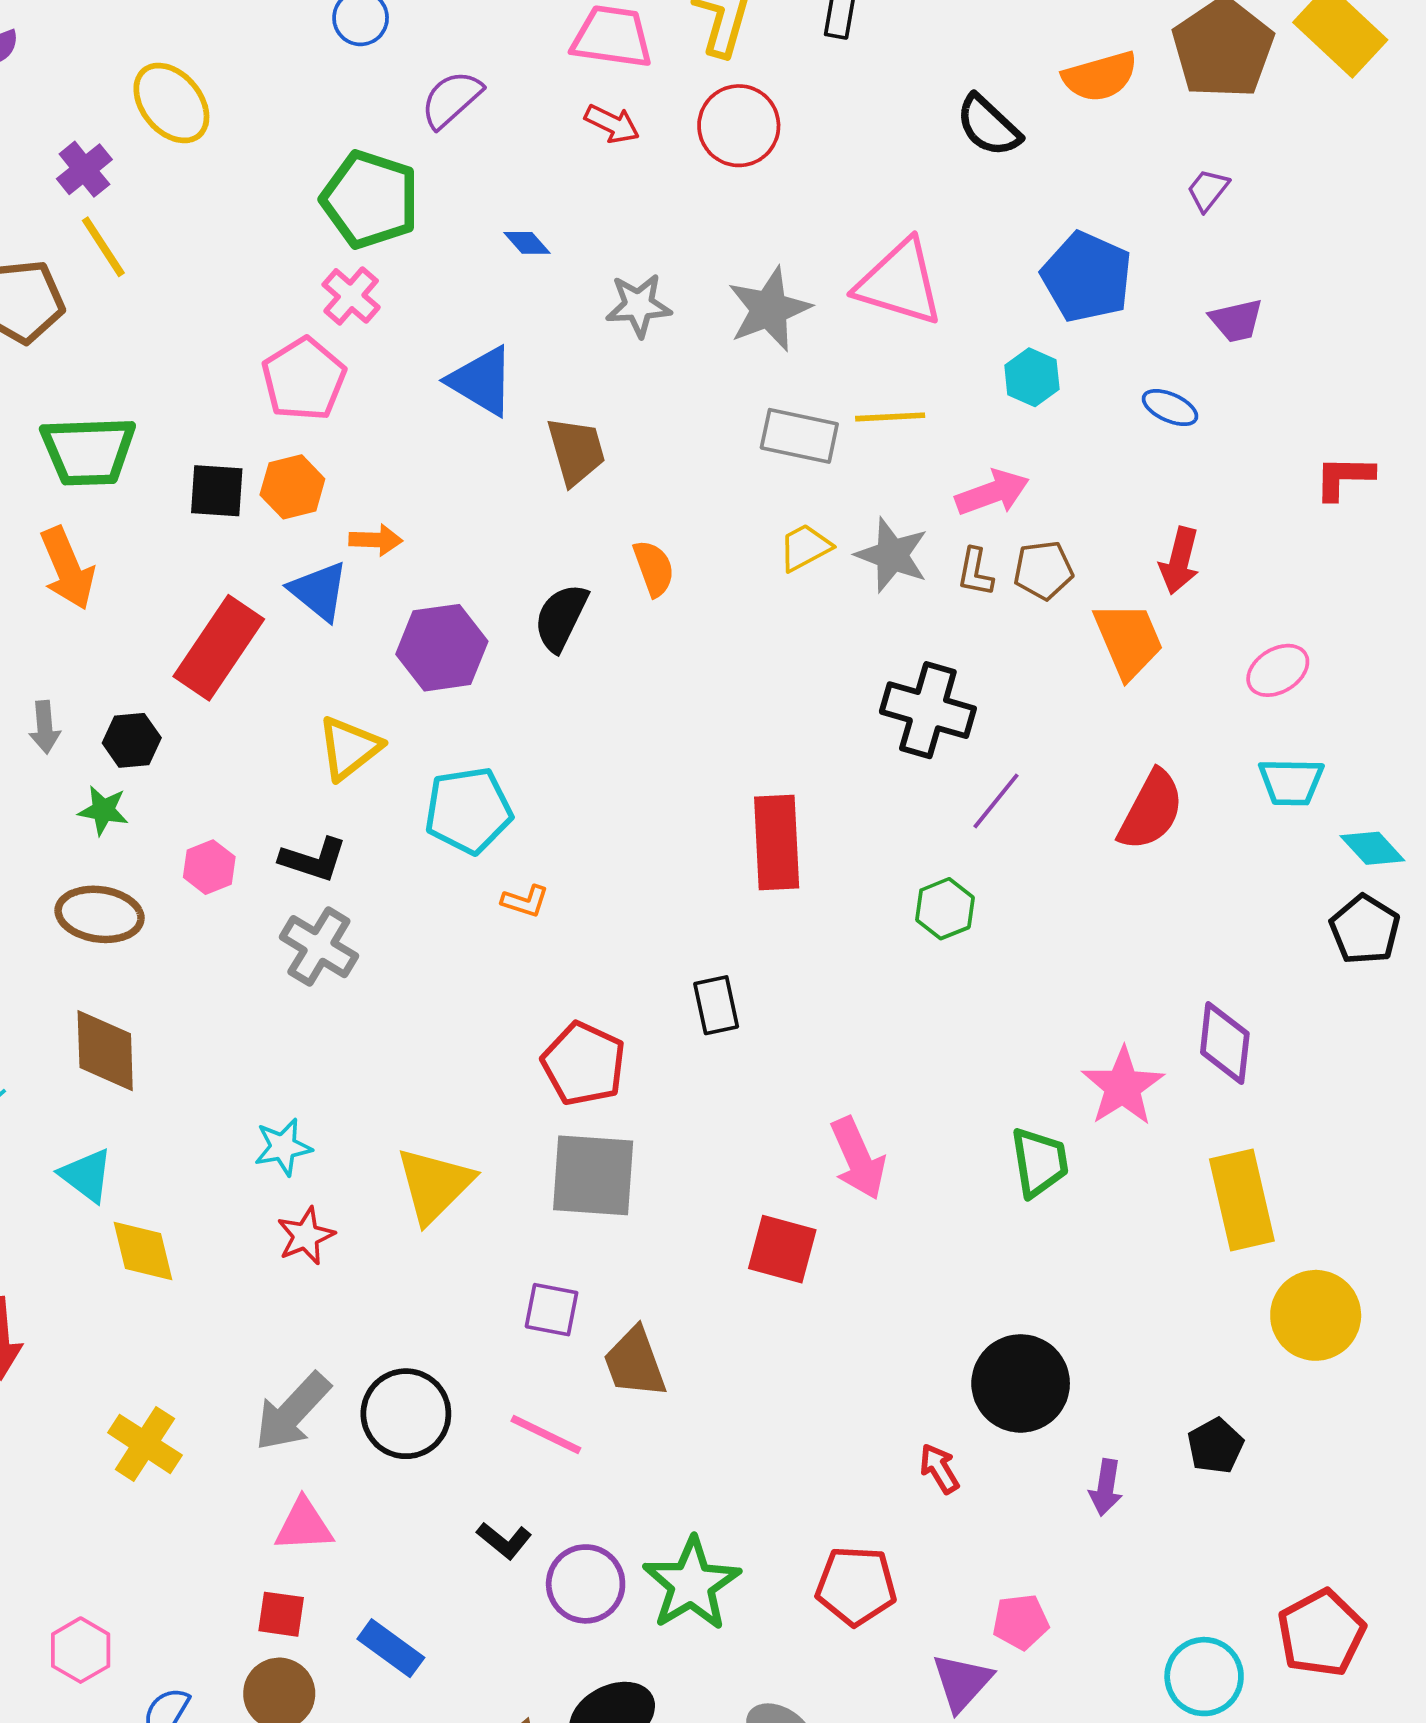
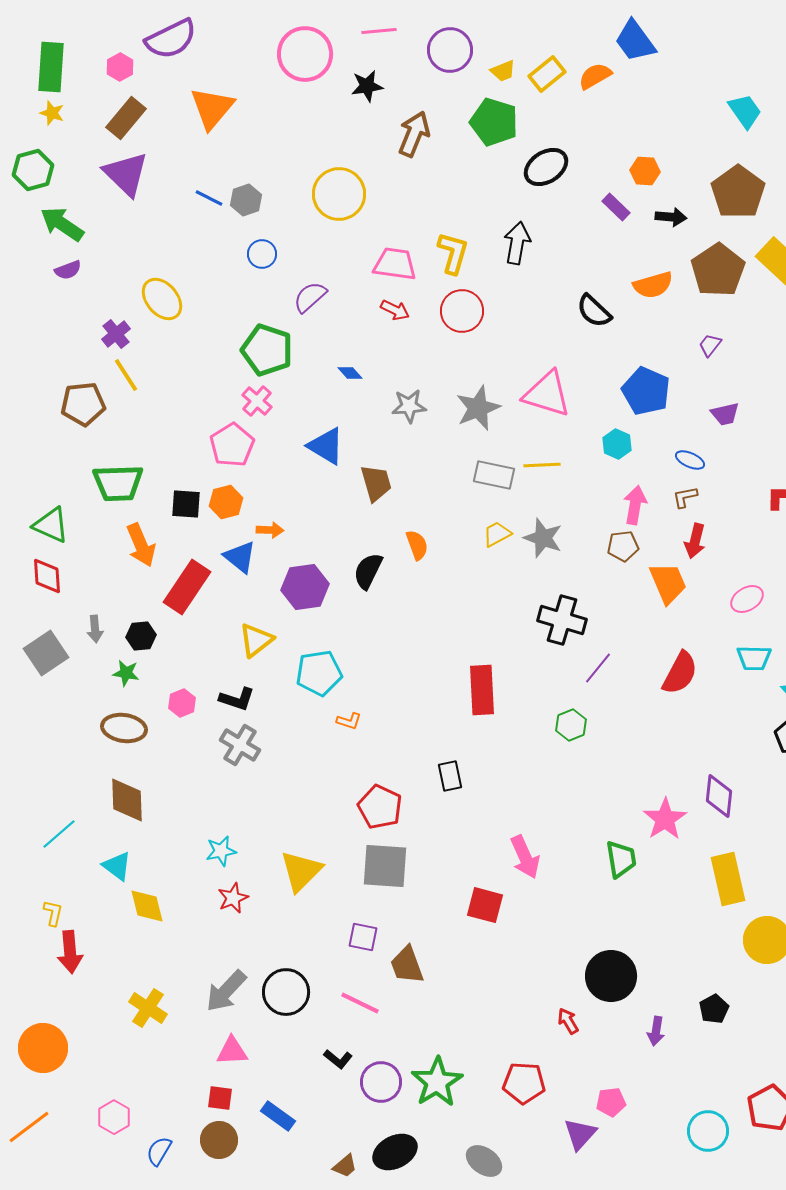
pink arrow: (992, 493) -> (635, 505), moved, turned -60
orange arrow: (67, 568) -> (141, 545), moved
brown L-shape: (975, 572) -> (685, 497), moved, turned 68

